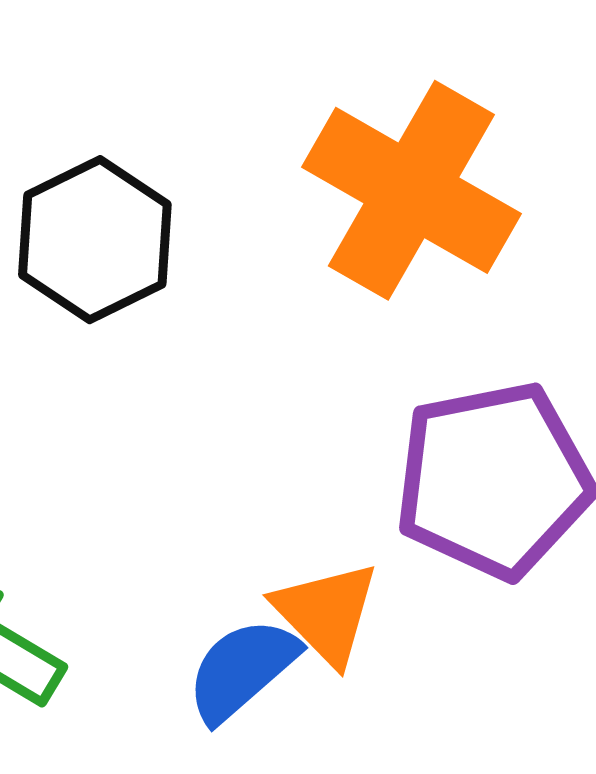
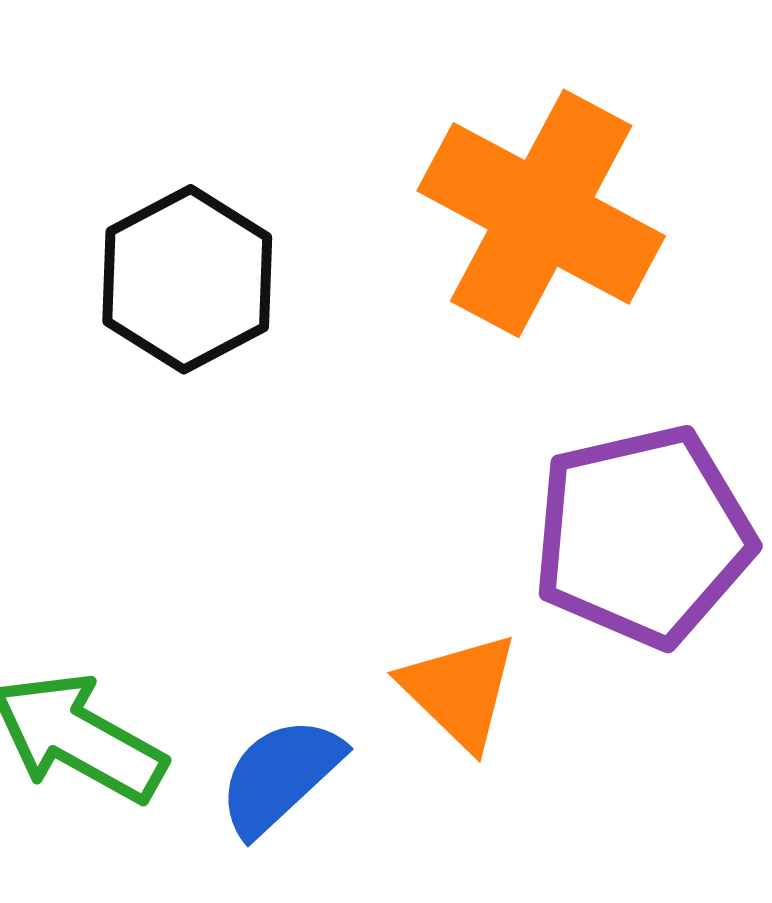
blue semicircle: (242, 670) -> (280, 776), moved

